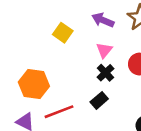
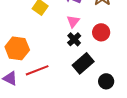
black rectangle: (99, 100) -> (83, 63), moved, size x1.5

